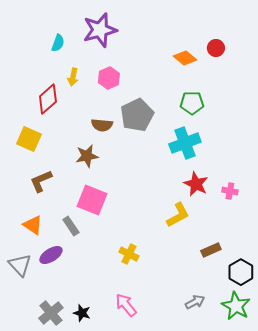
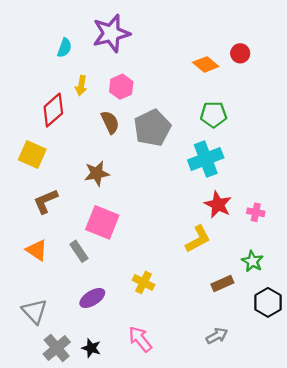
brown semicircle: (102, 125) -> (110, 122), moved, turned -120
brown rectangle: (211, 250) -> (222, 284), moved
purple ellipse: (51, 255) -> (92, 298), moved
gray triangle: (20, 265) -> (34, 311), moved
green star: (236, 306) -> (252, 261), moved, size x0.7

